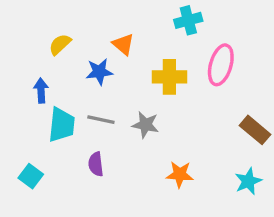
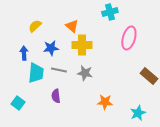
blue star: (99, 72) -> (51, 48), moved
yellow cross: (169, 77) -> (82, 45), moved
cyan star: (248, 181) -> (138, 113), moved

